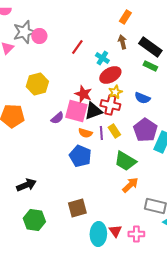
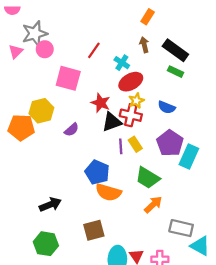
pink circle: (39, 36) -> (45, 49), moved
yellow hexagon: (37, 84) -> (41, 111), moved
pink square: (76, 111) -> (68, 78), moved
orange semicircle: (85, 133) -> (108, 192), moved, size x1.6
black arrow: (26, 185) -> (50, 205), moved

